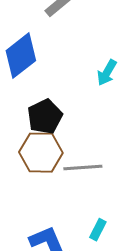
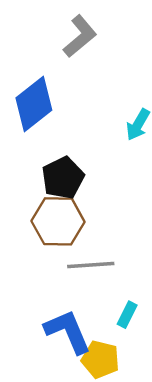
gray line: (83, 168) -> (91, 265), moved

